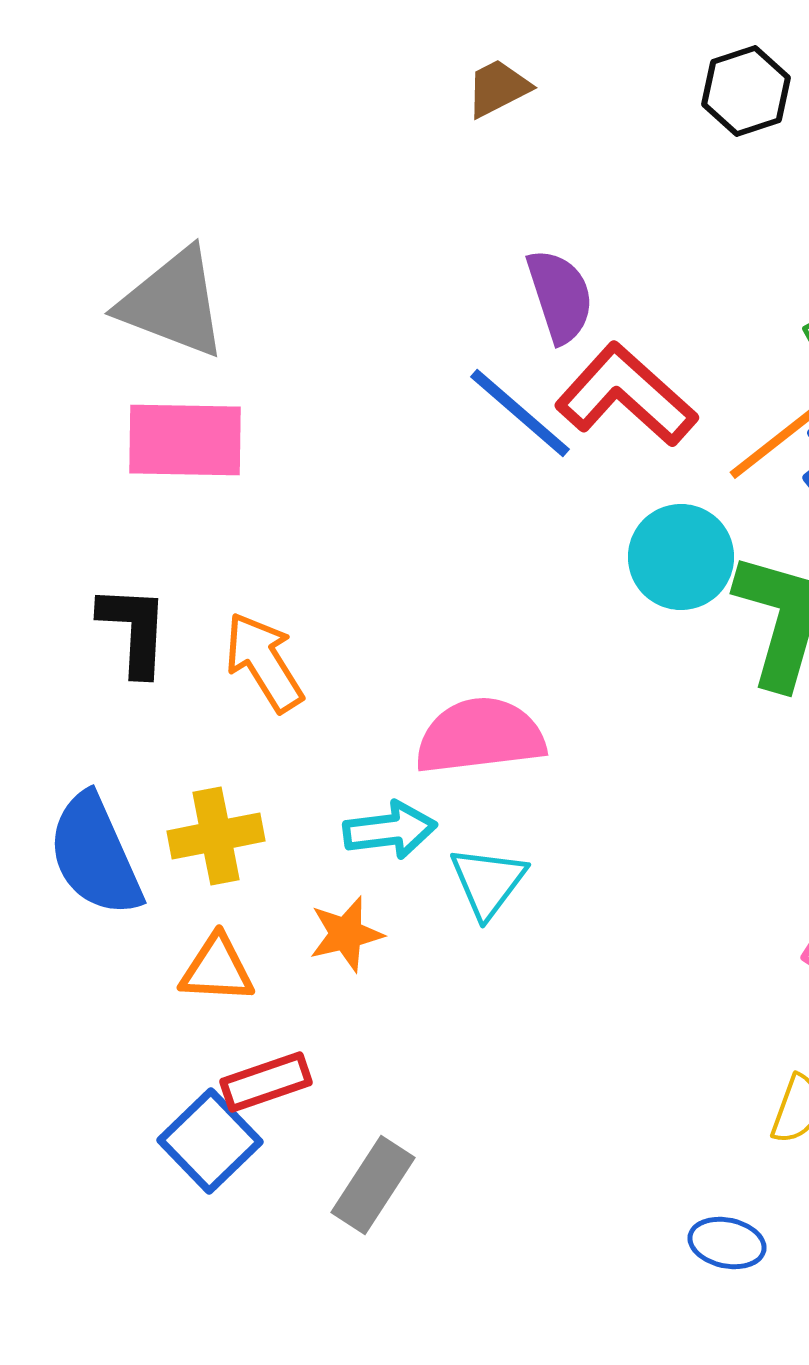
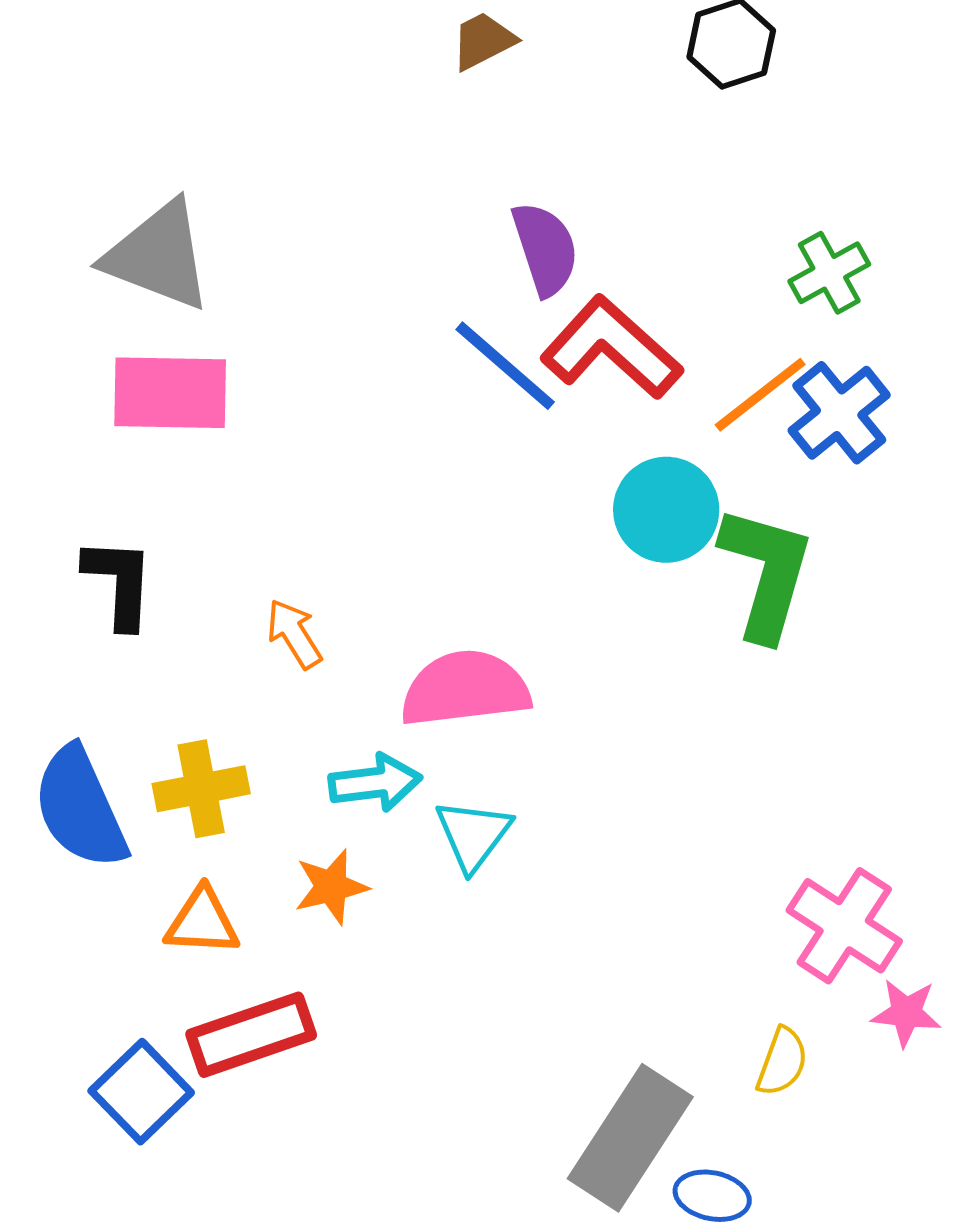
orange arrow: (264, 662) -> (294, 634), moved, size x0.7
red rectangle: (266, 1082) -> (251, 1035), size x1.4
blue square: (210, 1141) -> (141, 1092), moved
gray rectangle: (373, 1185) -> (630, 1138), moved, size x1.5

